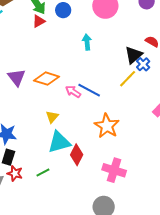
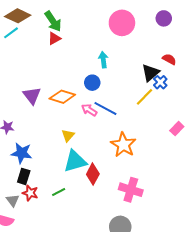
blue circle: (63, 10) -> (92, 83), moved

